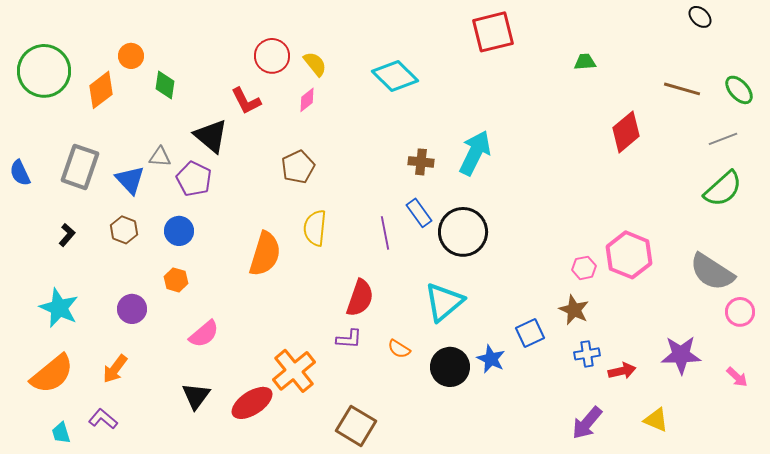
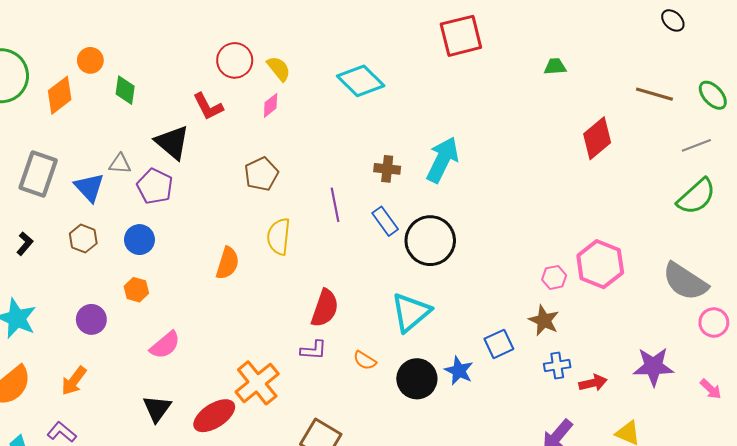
purple line: (385, 233) -> (335, 205), moved
orange semicircle: (265, 254) -> (228, 263), size x0.7

